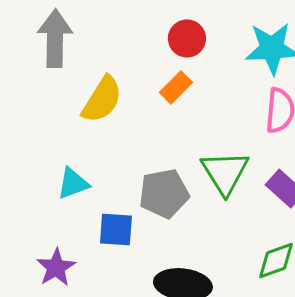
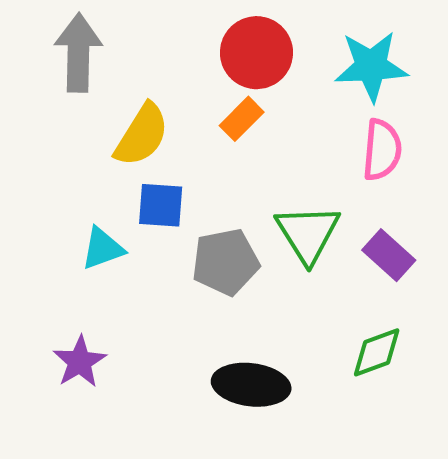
red circle: (187, 38) -> (256, 53), size x1.4
blue square: (116, 229) -> (161, 205), moved

